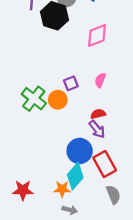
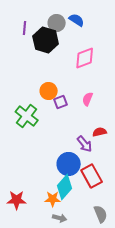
orange circle: (58, 100) -> (49, 91), moved
red semicircle: (98, 114) -> (100, 132), moved
gray semicircle: (113, 195) -> (101, 214), moved

